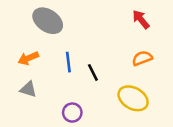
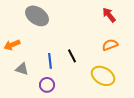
orange arrow: (28, 58) -> (12, 45), moved
blue line: (68, 62) -> (50, 61), moved
purple circle: (72, 113) -> (47, 85), moved

